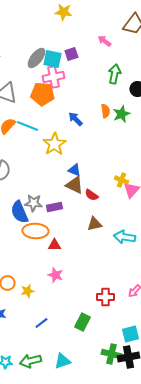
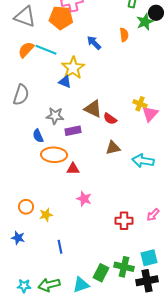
green star: (121, 114) -> (145, 22), moved
blue triangle: (74, 170) -> (65, 82), moved
gray star: (33, 203) -> (55, 116), moved
blue semicircle: (19, 212) -> (38, 136), size x0.6
pink star: (55, 275) -> (84, 199), moved
green rectangle: (82, 322) -> (101, 273), moved
blue line: (41, 323) -> (60, 247), turned -64
green cross: (111, 354) -> (124, 267), moved

